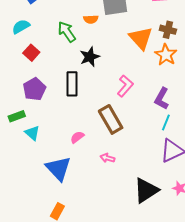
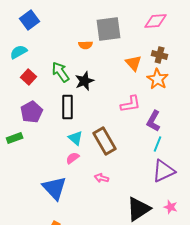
green arrow: (67, 32) -> (61, 72), moved
orange triangle: (141, 38) -> (134, 63), size x0.7
pink L-shape: (125, 86) -> (131, 104), moved, turned 40
cyan triangle: (32, 133) -> (76, 138), moved

